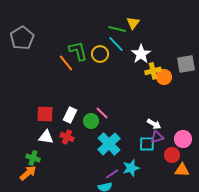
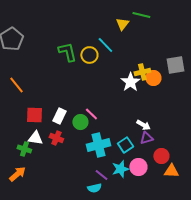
green line: (117, 29) -> (141, 15), moved
white star: (141, 54) -> (130, 82), moved
orange line: (66, 63) -> (16, 85), moved
pink circle: (183, 139) -> (138, 167), moved
cyan cross: (109, 144) -> (98, 145), turned 30
cyan square: (147, 144) -> (125, 145), moved, turned -35
green cross: (33, 158) -> (24, 149), moved
purple line: (112, 174) -> (101, 175), turned 72

